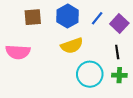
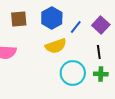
blue line: (97, 18) -> (76, 27), moved

